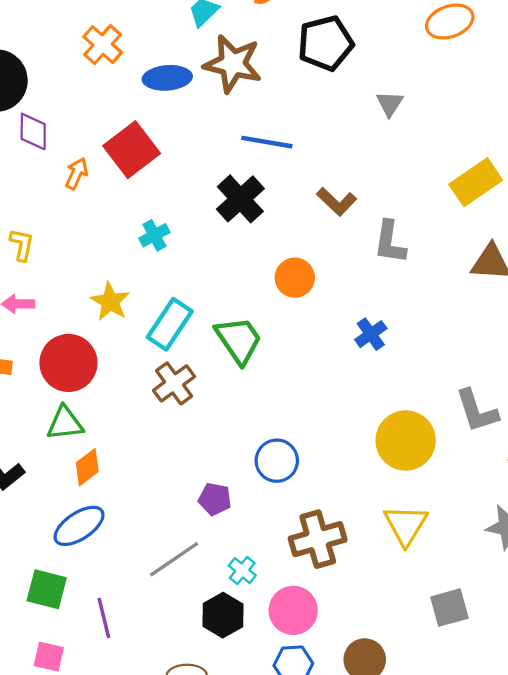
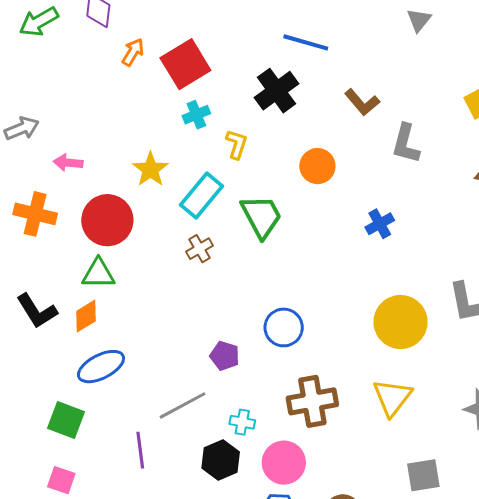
red square: (132, 150) -> (185, 64), moved
yellow L-shape: (22, 245) -> (237, 144), moved
brown cross: (174, 383) -> (200, 249), size x0.7
orange diamond: (87, 467) -> (86, 316), moved
cyan cross: (242, 571) -> (242, 422), turned -35
purple line: (104, 618) -> (140, 450), moved

